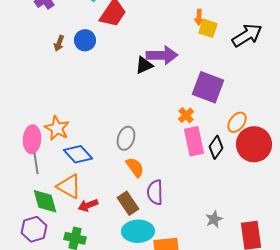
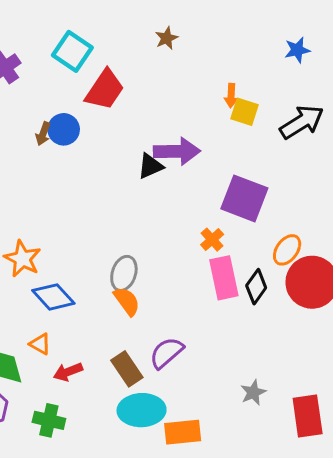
brown arrow: (59, 43) -> (43, 134), moved
orange semicircle: (135, 167) -> (127, 301), moved
orange triangle: (69, 186) -> (40, 344), size x0.6
purple semicircle: (155, 192) -> (167, 353), turned 50

